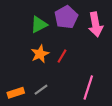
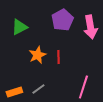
green triangle: (39, 25) -> (19, 27), moved
red line: (62, 56) -> (58, 57), turned -32

